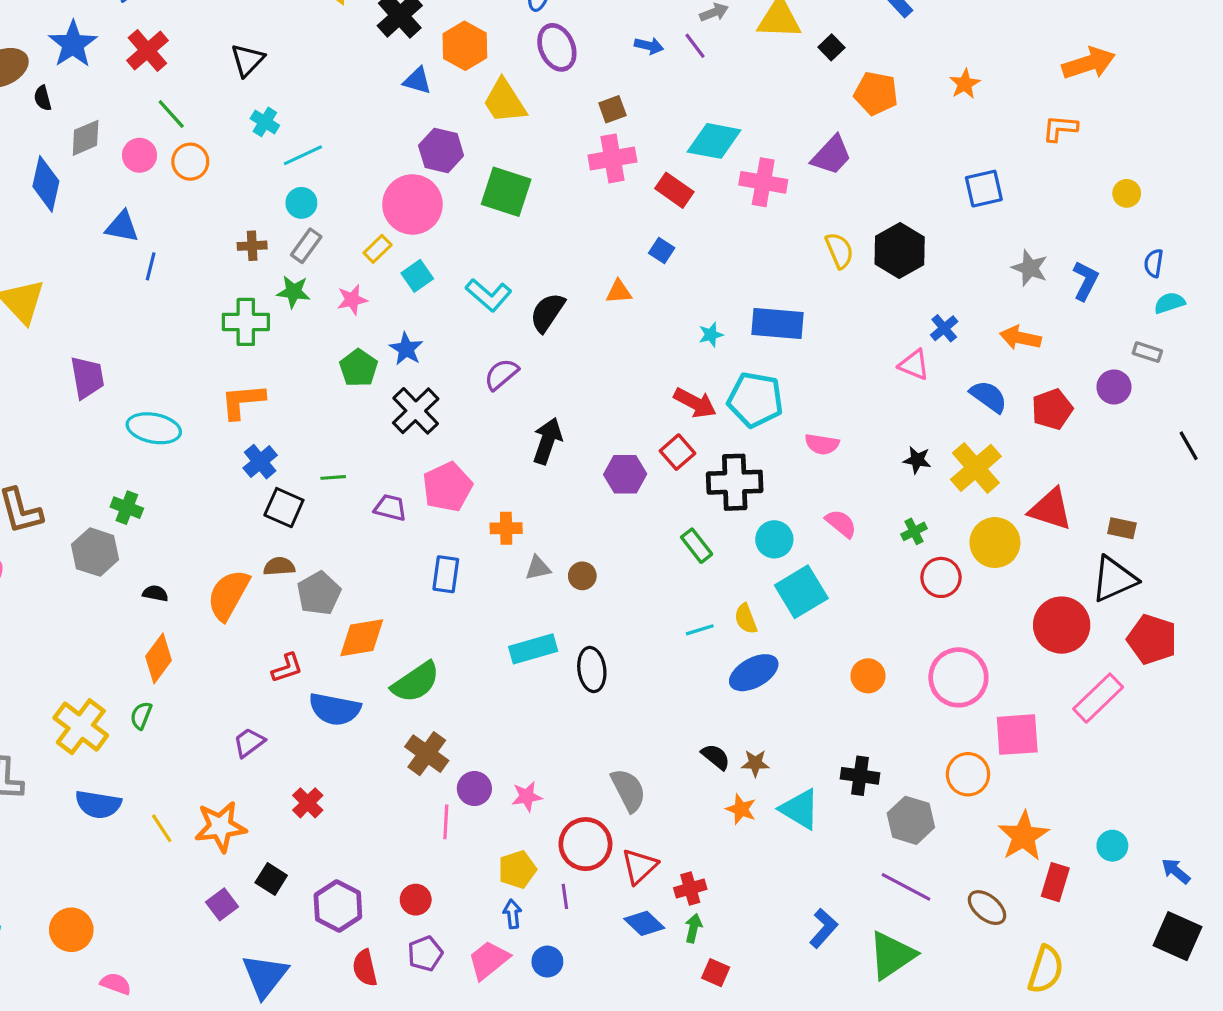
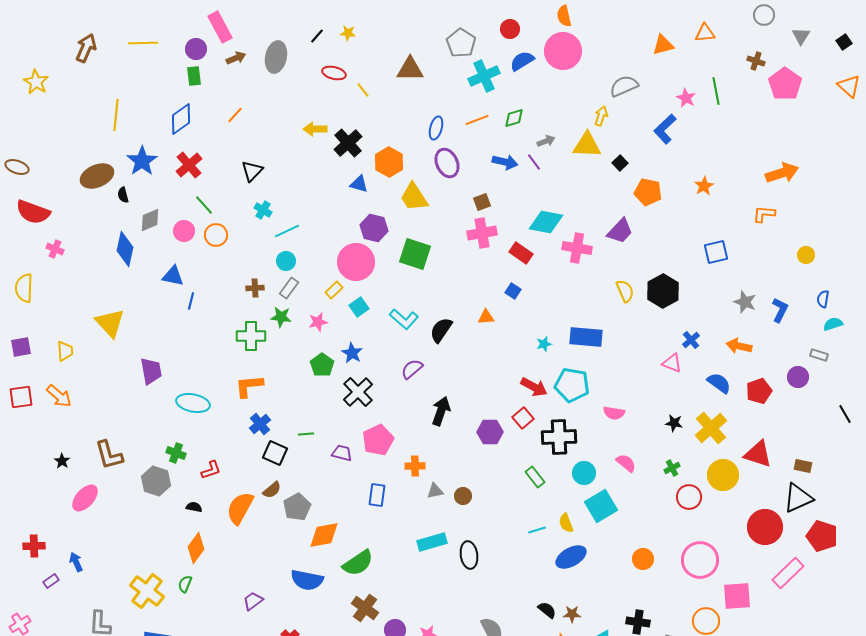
blue arrow: (649, 46) -> (505, 162), size x1.4
brown semicircle: (279, 566) -> (272, 490), turned 144
red L-shape: (287, 668) -> (211, 470), moved

